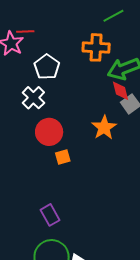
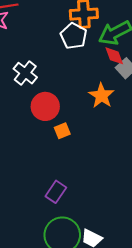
white pentagon: (47, 67) -> (74, 36), moved
purple rectangle: (50, 215) -> (56, 192), turned 70

